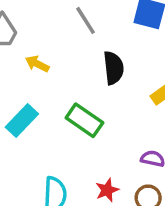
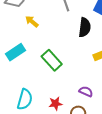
black semicircle: (114, 68) -> (85, 27), moved

